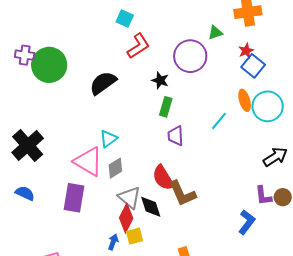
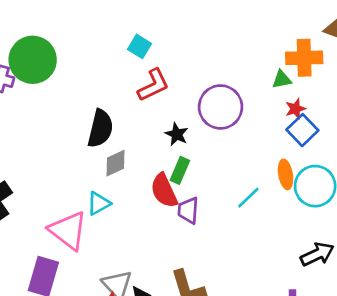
green triangle: (215, 33) -> (282, 79), moved
green circle: (49, 65) -> (33, 60), moved
black semicircle: (103, 83) -> (100, 129), turned 132
gray diamond: (115, 168) -> (116, 163), moved
red semicircle: (163, 178) -> (164, 191), moved

